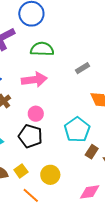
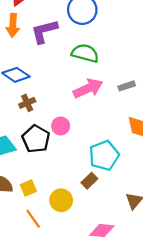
pink arrow: (34, 80) -> (88, 88), moved, turned -30
black pentagon: (30, 136) -> (36, 139), moved
brown rectangle: (92, 152) -> (89, 181), moved

